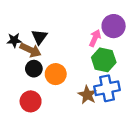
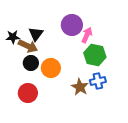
purple circle: (114, 26) -> (72, 25), moved
blue cross: (107, 88) -> (98, 81), size x0.7

